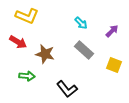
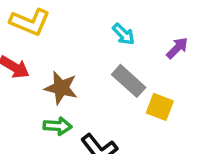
yellow square: (114, 65) -> (160, 107), moved
green arrow: (27, 76) -> (58, 126), moved

